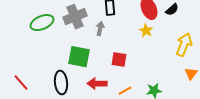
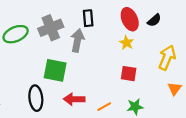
gray arrow: (100, 29) -> (77, 41), size x1.5
red square: (119, 60) -> (129, 74), moved

